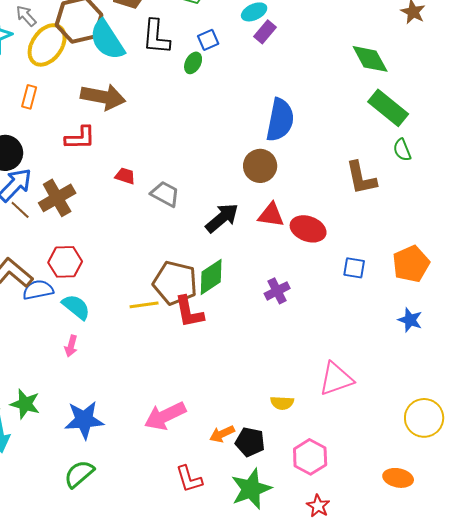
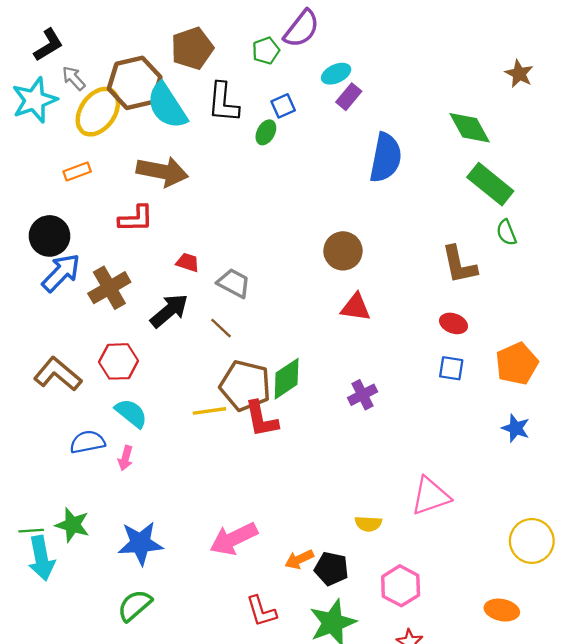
orange rectangle: (29, 97) -> (77, 171), turned 55
blue semicircle: (280, 120) -> (386, 158), moved
brown line: (20, 210) -> (221, 328), moved
black arrow: (222, 218) -> (169, 311), moved
red ellipse: (308, 229) -> (453, 323), moved, size x0.7
blue semicircle: (38, 290) -> (87, 442), moved

